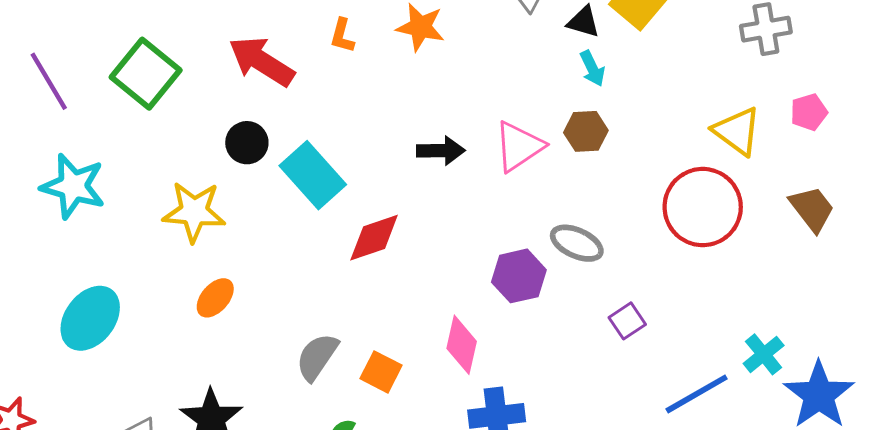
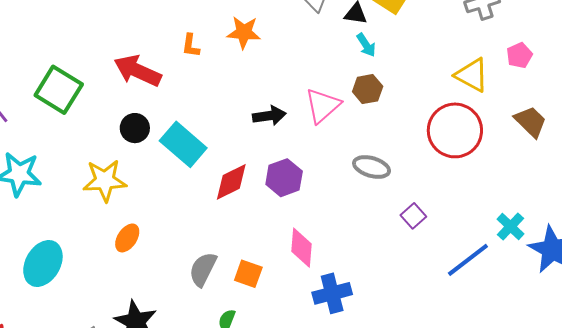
purple hexagon: (519, 276) -> (284, 178), moved

